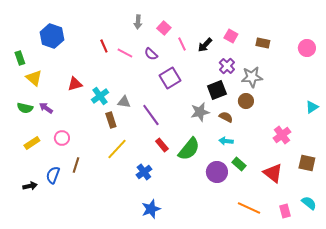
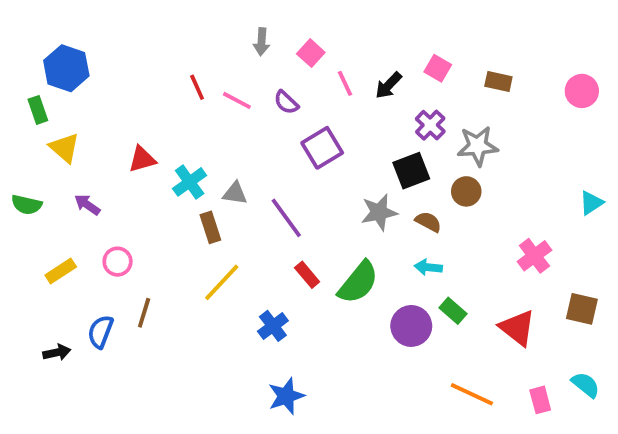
blue hexagon: (52, 36) -> (66, 68), moved
green semicircle: (25, 108) -> (27, 205), moved

